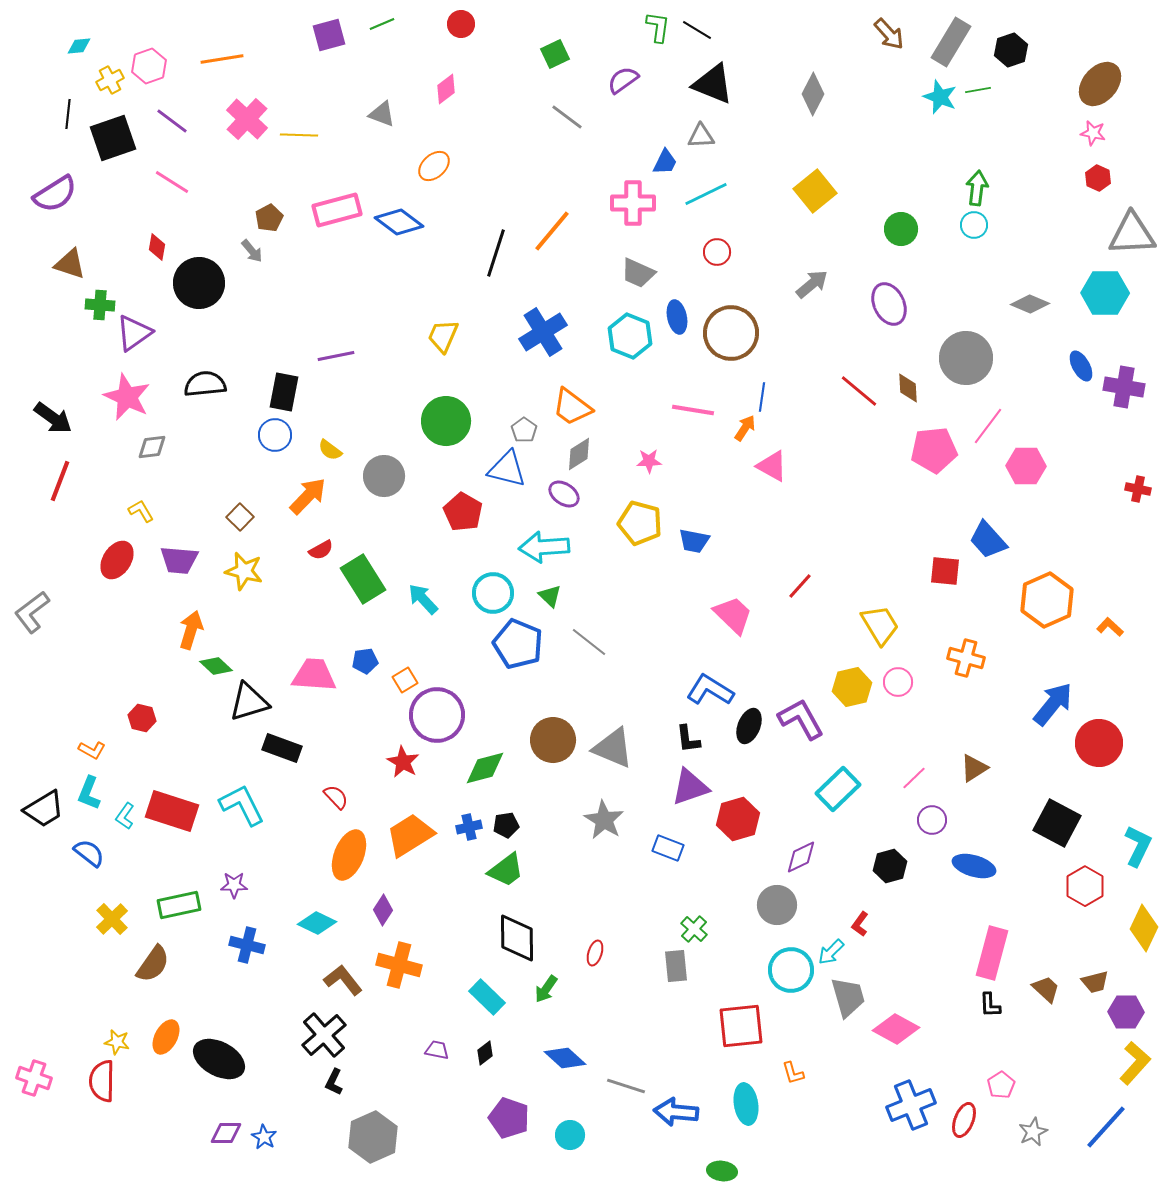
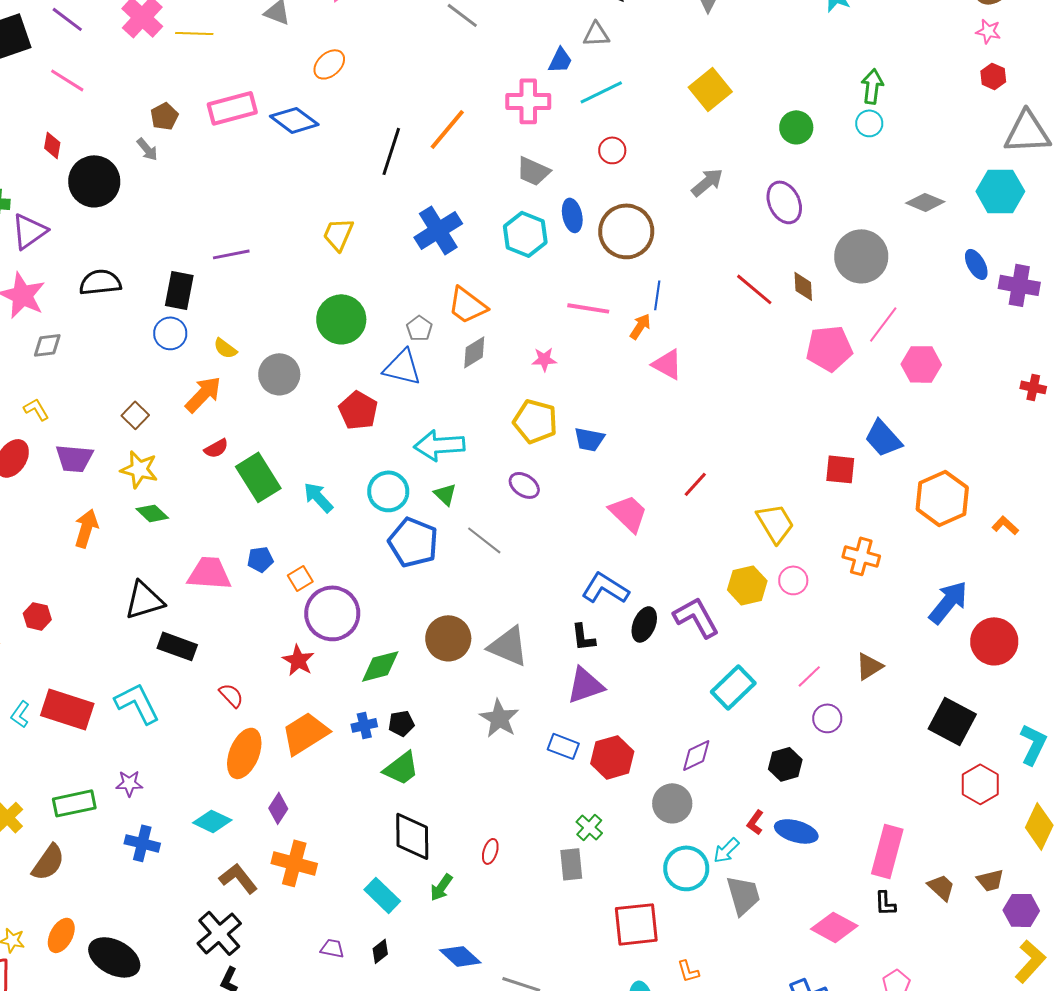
purple ellipse: (564, 494) -> (524, 485), moved
green diamond: (216, 666) -> (152, 513), moved
red hexagon: (738, 819) -> (612, 757), moved
blue ellipse: (974, 866) -> (796, 831), moved
pink diamond: (896, 1029) -> (834, 927), moved

